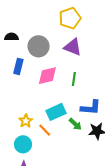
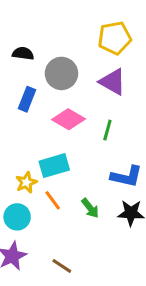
pink diamond: (47, 76) -> (68, 119), turned 35
cyan rectangle: (56, 112) -> (54, 166), moved
green arrow: (75, 124) -> (90, 208), moved

